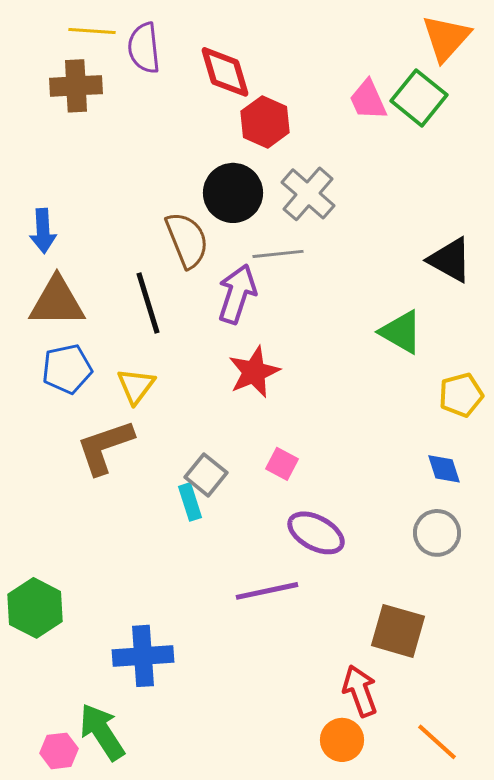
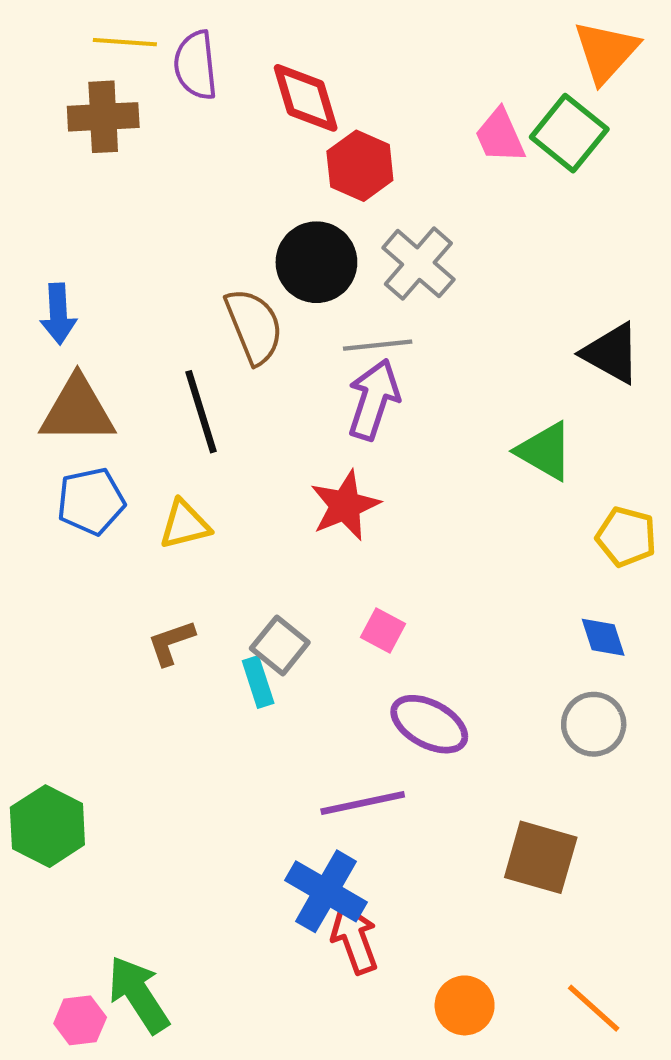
purple arrow: (237, 294) -> (374, 399), moved
yellow triangle: (136, 386) -> (185, 524), turned 39
yellow pentagon: (461, 395) -> (626, 537), turned 30
brown L-shape: (105, 447) -> (171, 643), moved, size x0.6
blue cross: (143, 656) -> (326, 891), moved, turned 34
red arrow: (360, 691) -> (355, 939), moved

